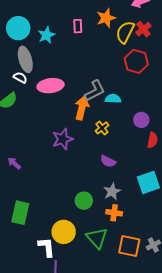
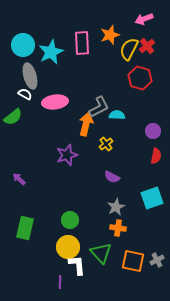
pink rectangle: (78, 26) -> (82, 43), size x1.6
cyan star: (46, 35) -> (51, 52), size x1.4
purple circle: (141, 120) -> (153, 131), moved
green circle: (84, 201) -> (70, 220), moved
white L-shape: (46, 247) -> (77, 265), moved

